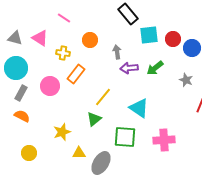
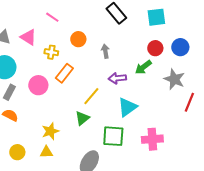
cyan square: (149, 35) -> (156, 17), moved
red circle: (173, 39) -> (155, 48), moved
purple arrow: (129, 68) -> (117, 78), moved
gray star: (186, 80) -> (174, 79), size x1.5
cyan triangle: (139, 108) -> (127, 107), turned 50
yellow triangle: (79, 153) -> (46, 152), moved

